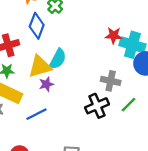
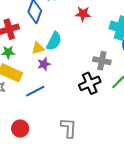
red star: (114, 35) -> (83, 14), moved
yellow triangle: (40, 66) -> (38, 48), size x0.6

